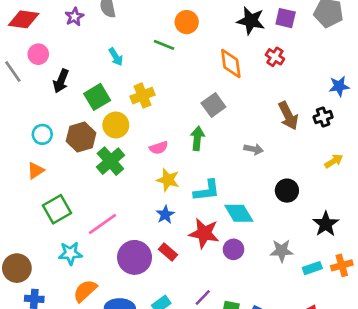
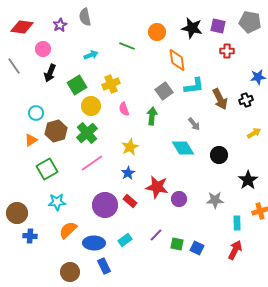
orange circle: (187, 22) -> (157, 32), moved
pink circle: (38, 54) -> (43, 49), moved
cyan arrow: (116, 57) -> (91, 55), turned -80
red cross: (275, 57) -> (227, 51), moved, turned -32
brown hexagon: (81, 137) -> (56, 131), moved
pink semicircle: (159, 148) -> (124, 109), moved, turned 88
gray arrow: (254, 149) -> (194, 124), turned 40
yellow star: (168, 180) -> (130, 147), turned 30
cyan L-shape: (207, 191) -> (194, 86), moved
cyan diamond: (239, 213) -> (183, 148), moved
pink line: (102, 224) -> (92, 163), moved
cyan rectangle: (312, 268) -> (237, 223), moved, turned -72

